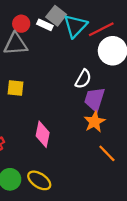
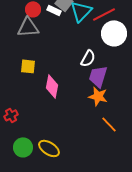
orange star: (95, 122) -> (98, 96), turned -30
pink diamond: (43, 134) -> (52, 86), moved

